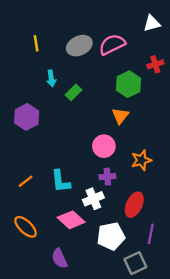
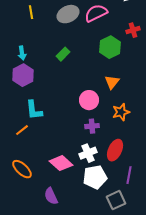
cyan arrow: (51, 78) -> (22, 53), moved
orange triangle: (120, 116) -> (112, 82), moved
cyan L-shape: (61, 181) -> (34, 110), moved
white cross: (93, 199) -> (88, 153), moved

